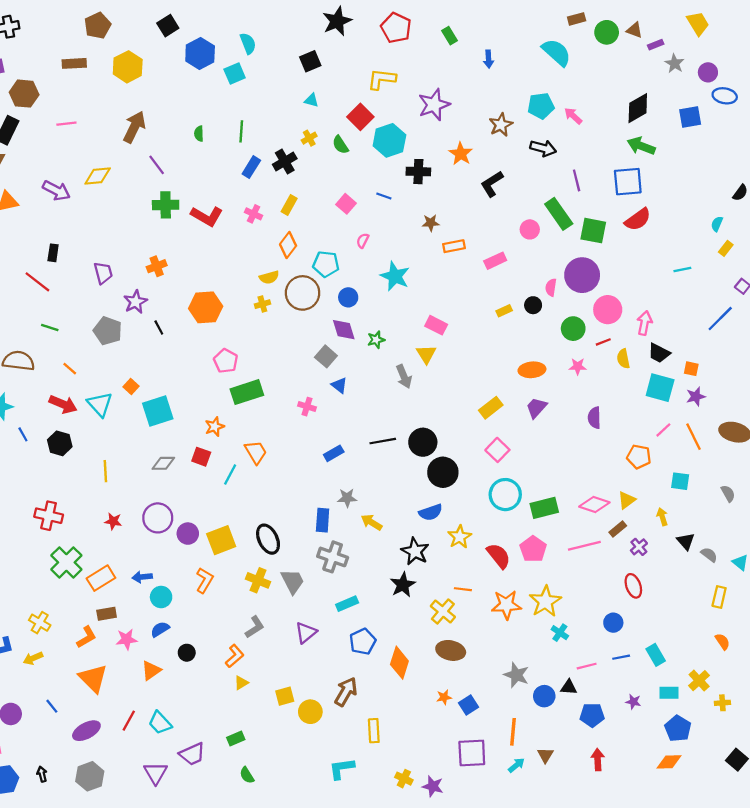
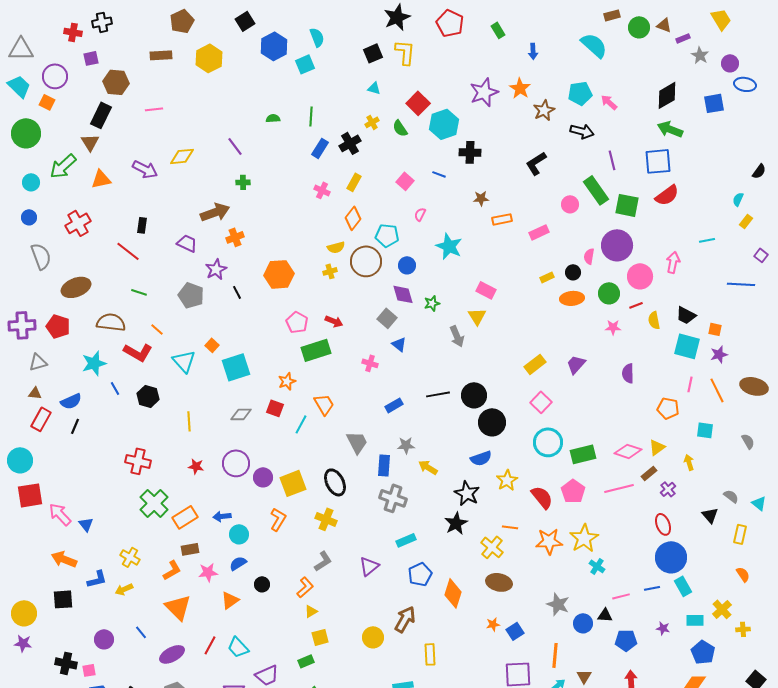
yellow L-shape: (382, 79) -> (405, 52), moved, turned 88
brown arrow: (134, 127) -> (215, 212), moved, turned 44
green semicircle: (199, 134) -> (273, 118), turned 88
orange star: (461, 154) -> (520, 88), moved
green cross: (166, 205) -> (243, 182), size x0.6
red L-shape: (207, 216) -> (138, 352), moved
purple trapezoid: (103, 273) -> (187, 243), turned -50
blue line: (720, 319) -> (741, 284), turned 48
pink arrow: (644, 323) -> (673, 262), moved
orange ellipse: (532, 370) -> (572, 298), moved
red arrow: (63, 404) -> (334, 321), moved, size x0.7
pink line: (663, 430) -> (690, 384), turned -35
black triangle: (686, 541) -> (710, 515), moved
gray trapezoid: (293, 581) -> (357, 442), moved
blue circle: (613, 623) -> (671, 557), moved, size x1.8
yellow square: (285, 696) -> (320, 637), moved

